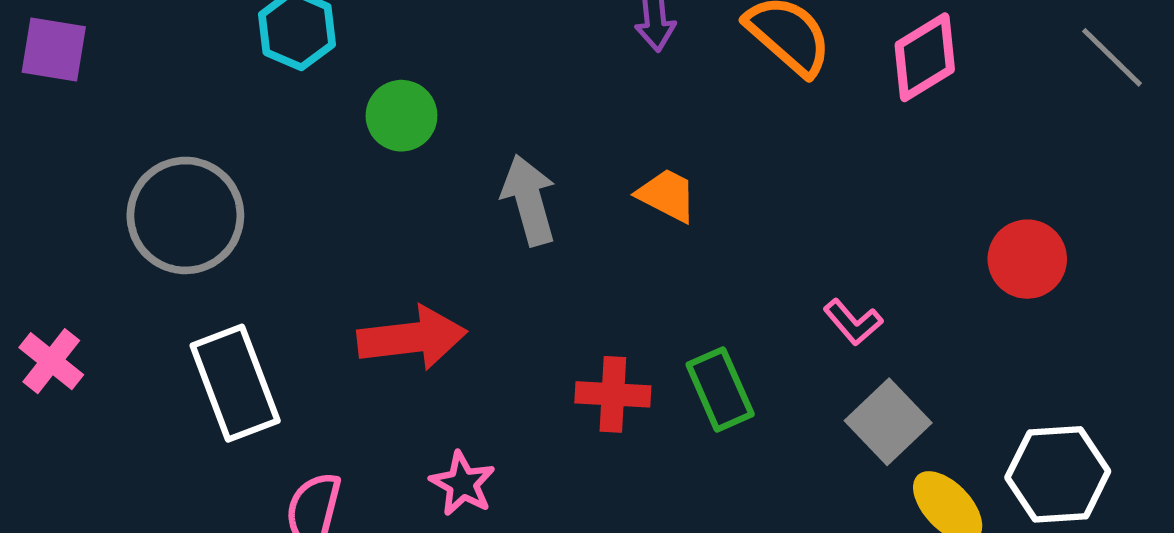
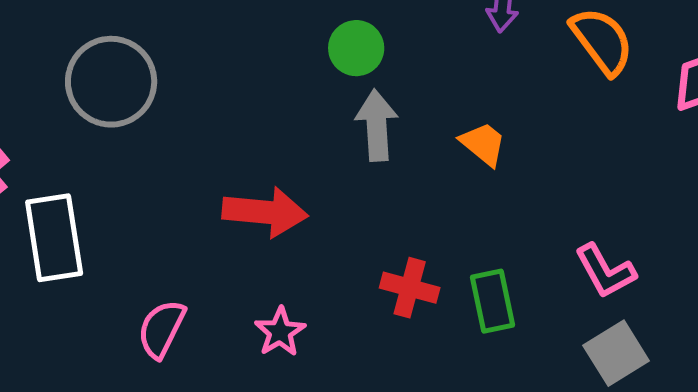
green circle: (402, 116) -> (356, 48), moved
pink L-shape: (853, 322) -> (605, 271), size x1.4
white rectangle: (235, 383) -> (54, 238), moved

